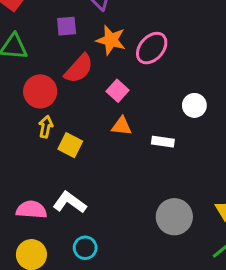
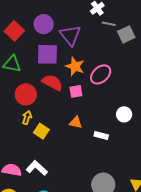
purple square: (67, 26) -> (47, 54), size x1.6
red semicircle: (79, 69) -> (52, 83), turned -110
pink square: (118, 91) -> (76, 91), moved, turned 32

